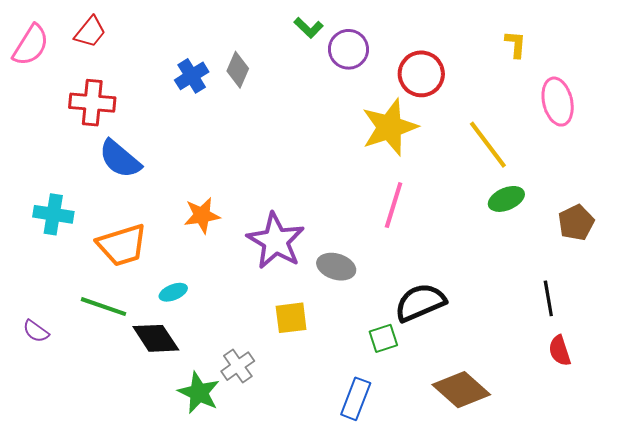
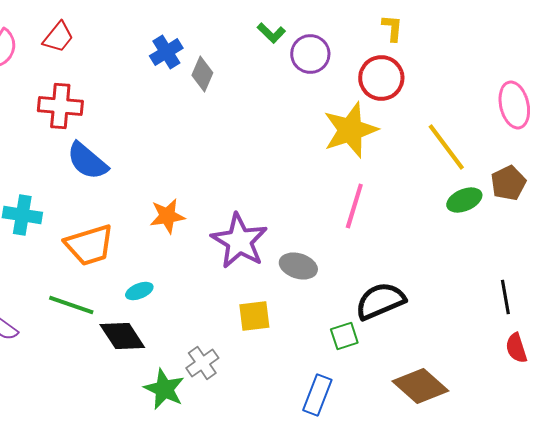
yellow L-shape: (516, 44) -> (392, 28), moved
blue cross: (192, 76) -> (166, 52), moved
brown pentagon: (576, 223) -> (508, 183), moved

